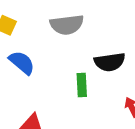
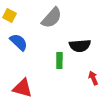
gray semicircle: (67, 25) -> (52, 18), turned -45

